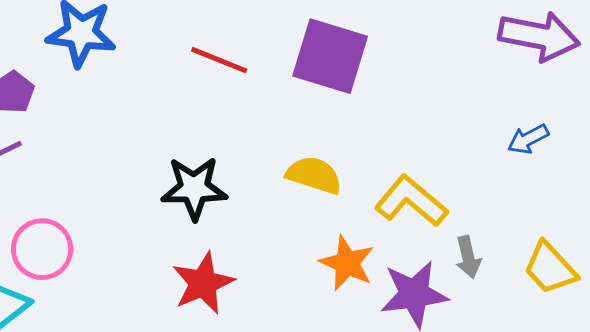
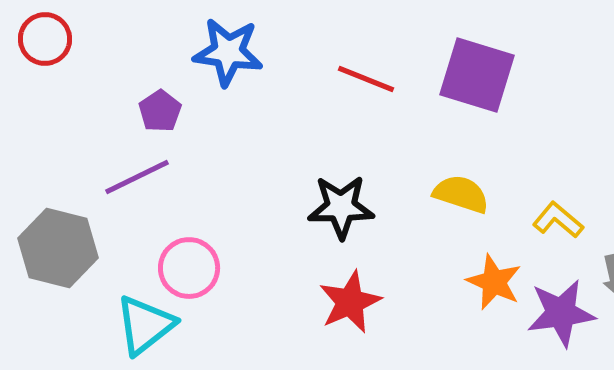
yellow L-shape: (411, 201) -> (558, 220), size x0.7

